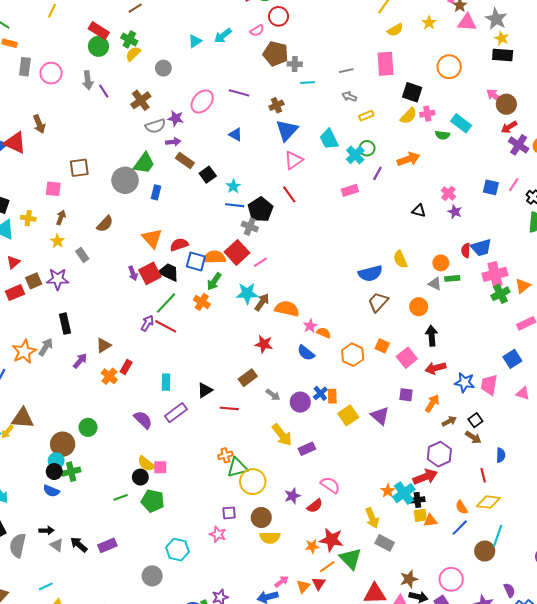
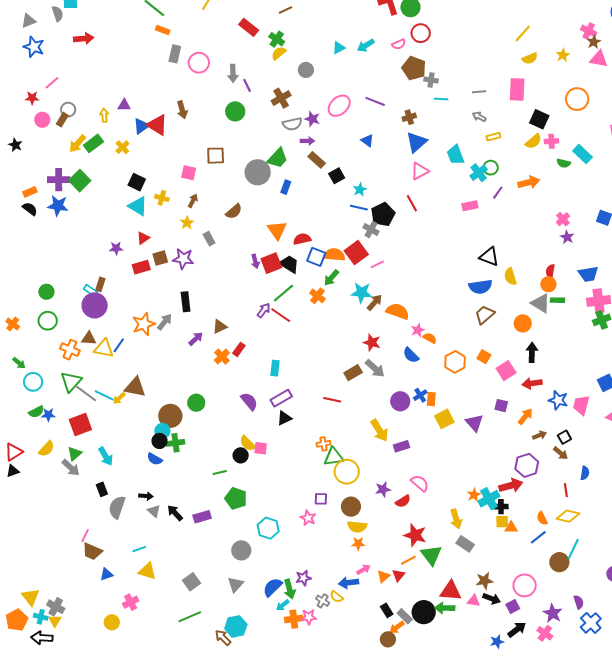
green circle: (98, 46) -> (235, 111), moved
black triangle: (419, 211) -> (489, 257), moved, size x1.5
red semicircle: (466, 250) -> (550, 271), moved
gray triangle: (435, 284) -> (541, 303), size x1.5
black triangle: (205, 390) -> (284, 418), moved
gray arrow: (273, 395) -> (375, 368), moved, size x1.5
green pentagon: (153, 501) -> (236, 498), moved
orange star: (312, 546) -> (358, 544), moved

